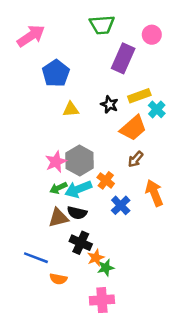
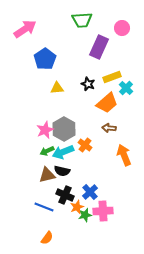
brown arrow: (136, 159) -> (109, 128), turned 56
blue cross: (121, 205) -> (90, 192), moved
blue line: (36, 258) -> (44, 207), moved
orange semicircle: (58, 279) -> (47, 238), moved, turned -64
pink cross: (102, 300) -> (103, 211), moved

